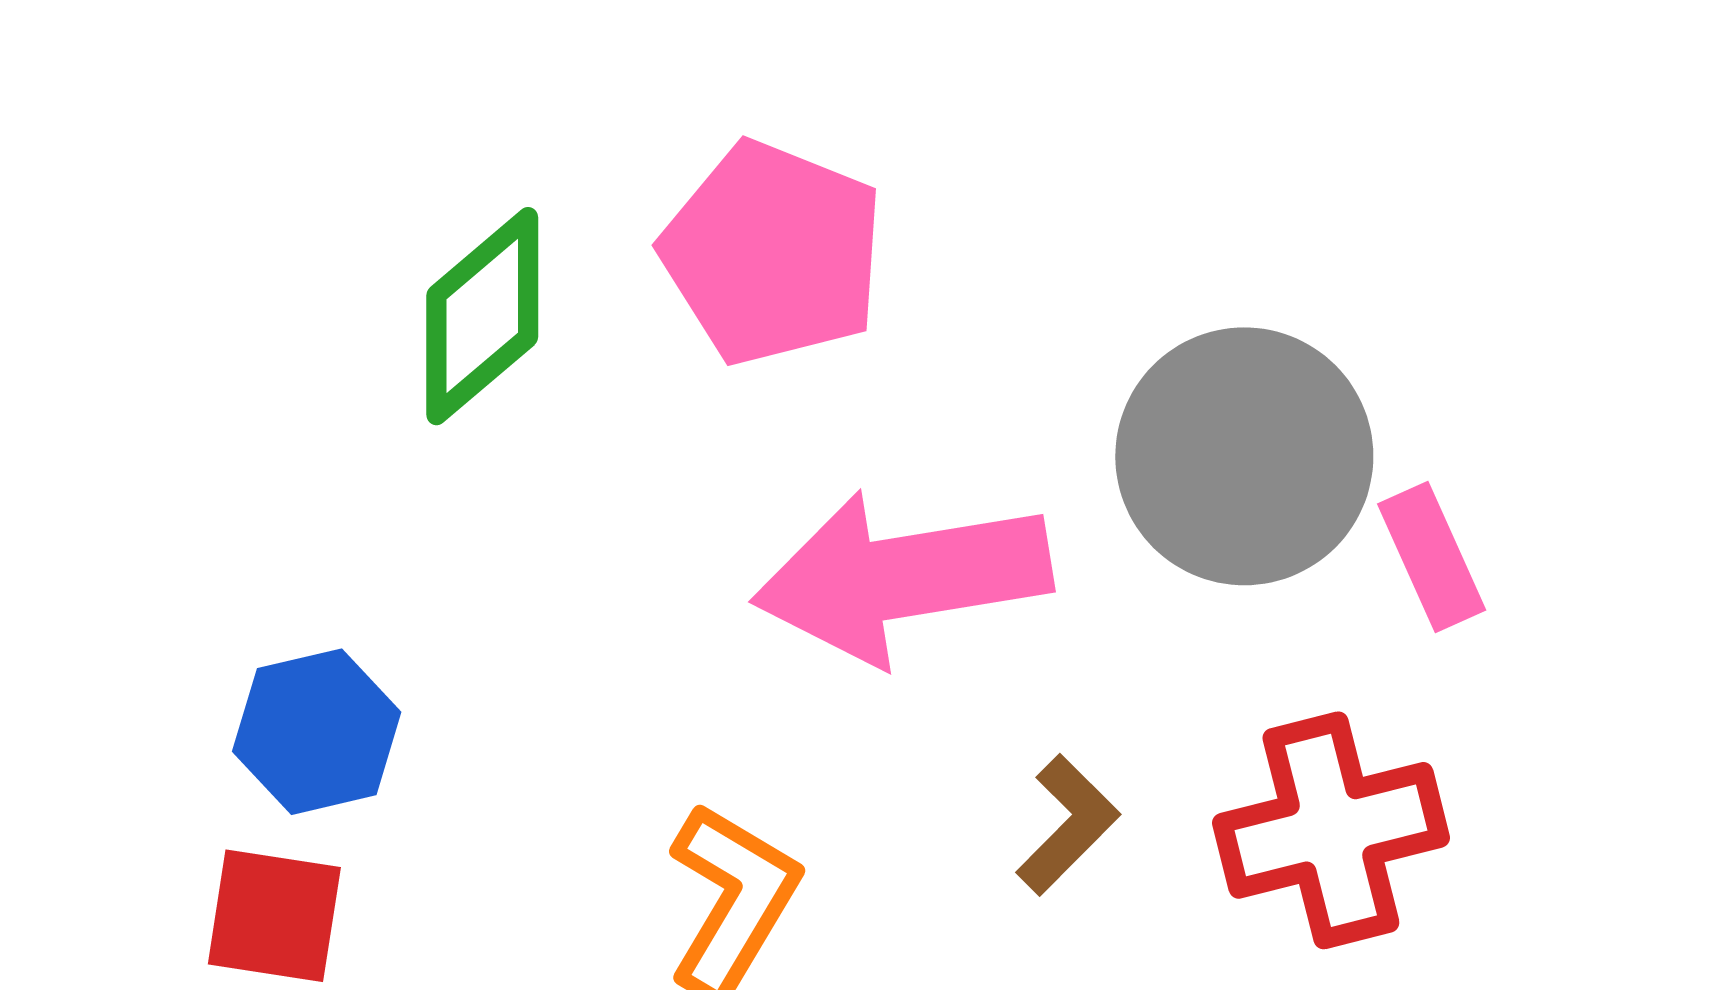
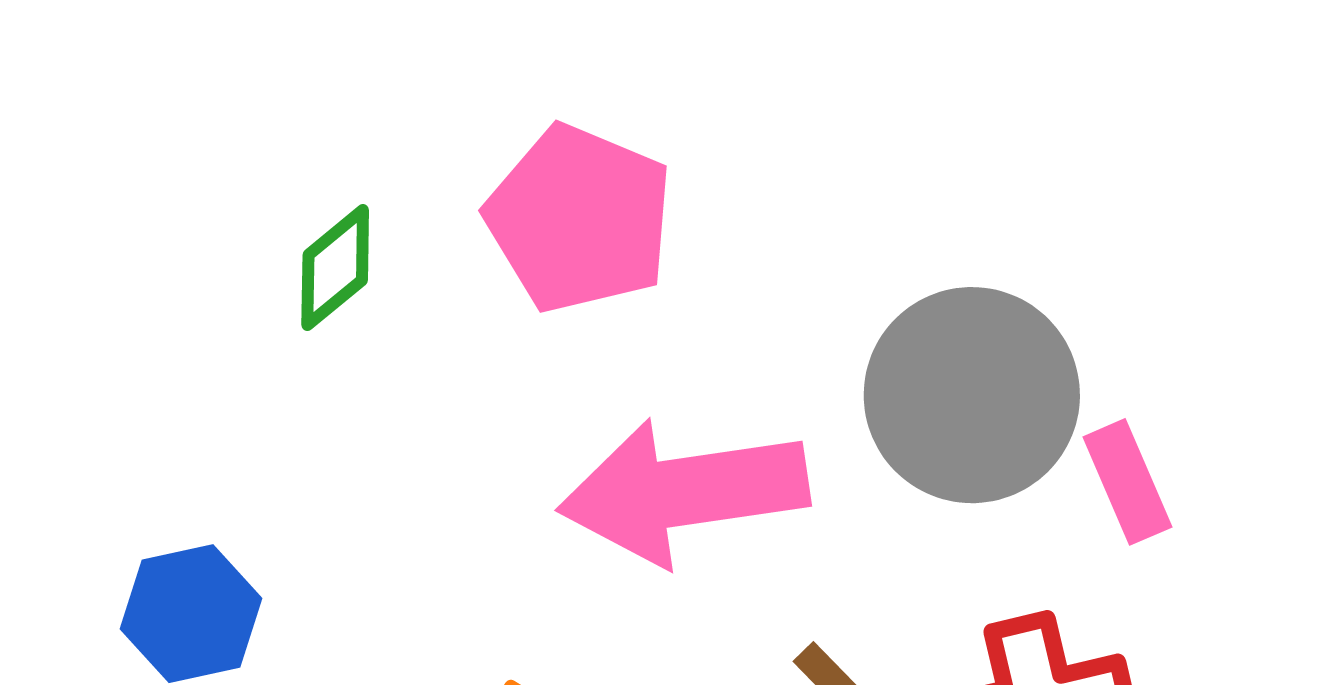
green diamond: (482, 316) -> (335, 268), size x0.7

